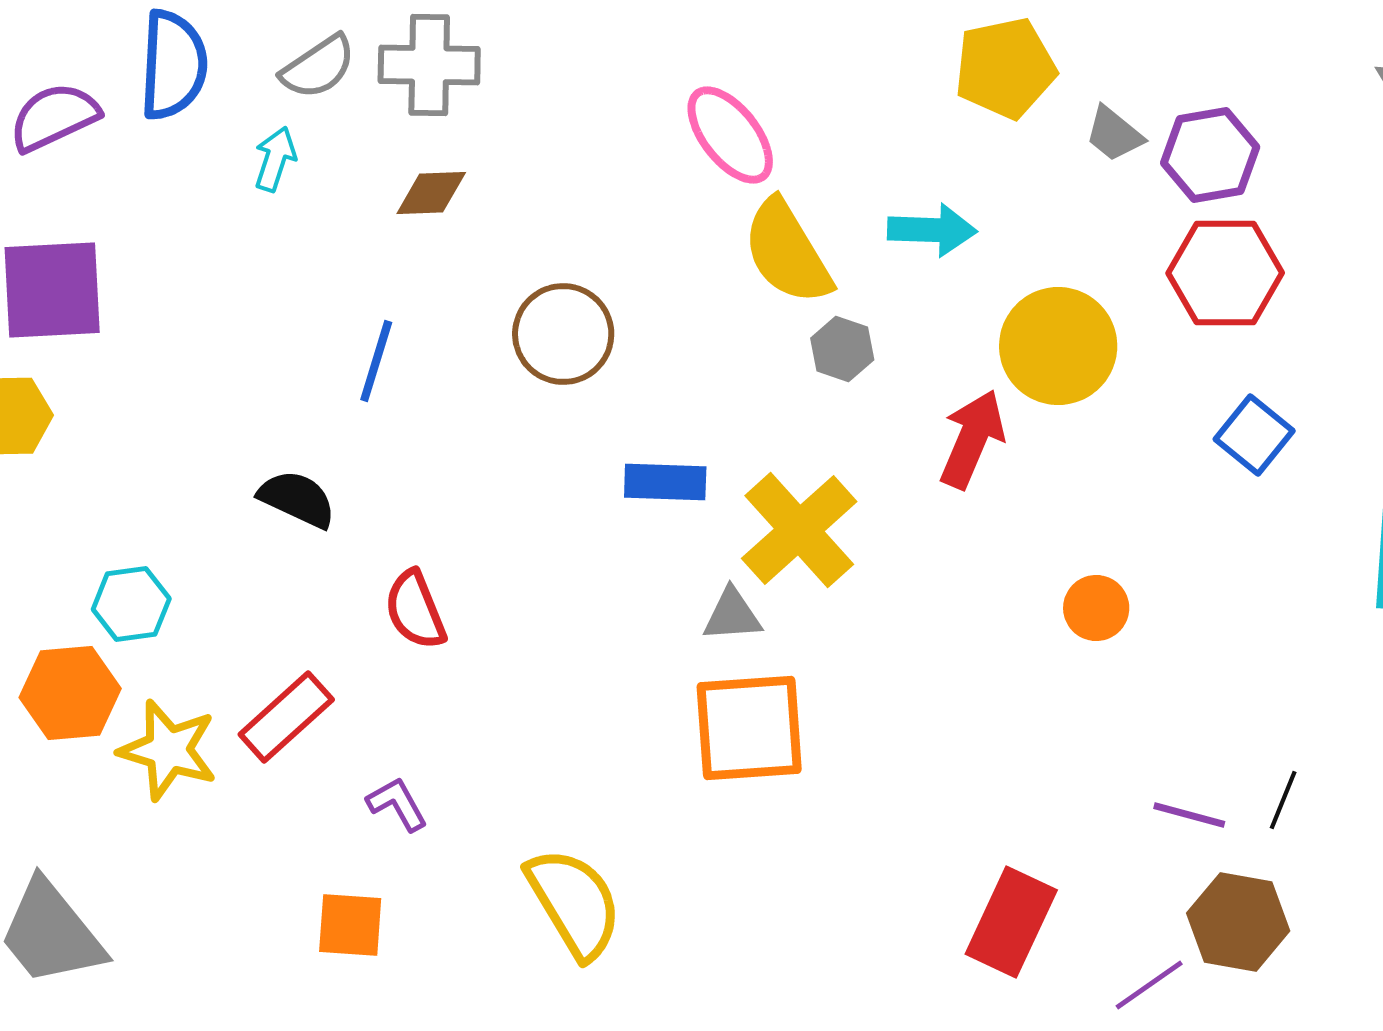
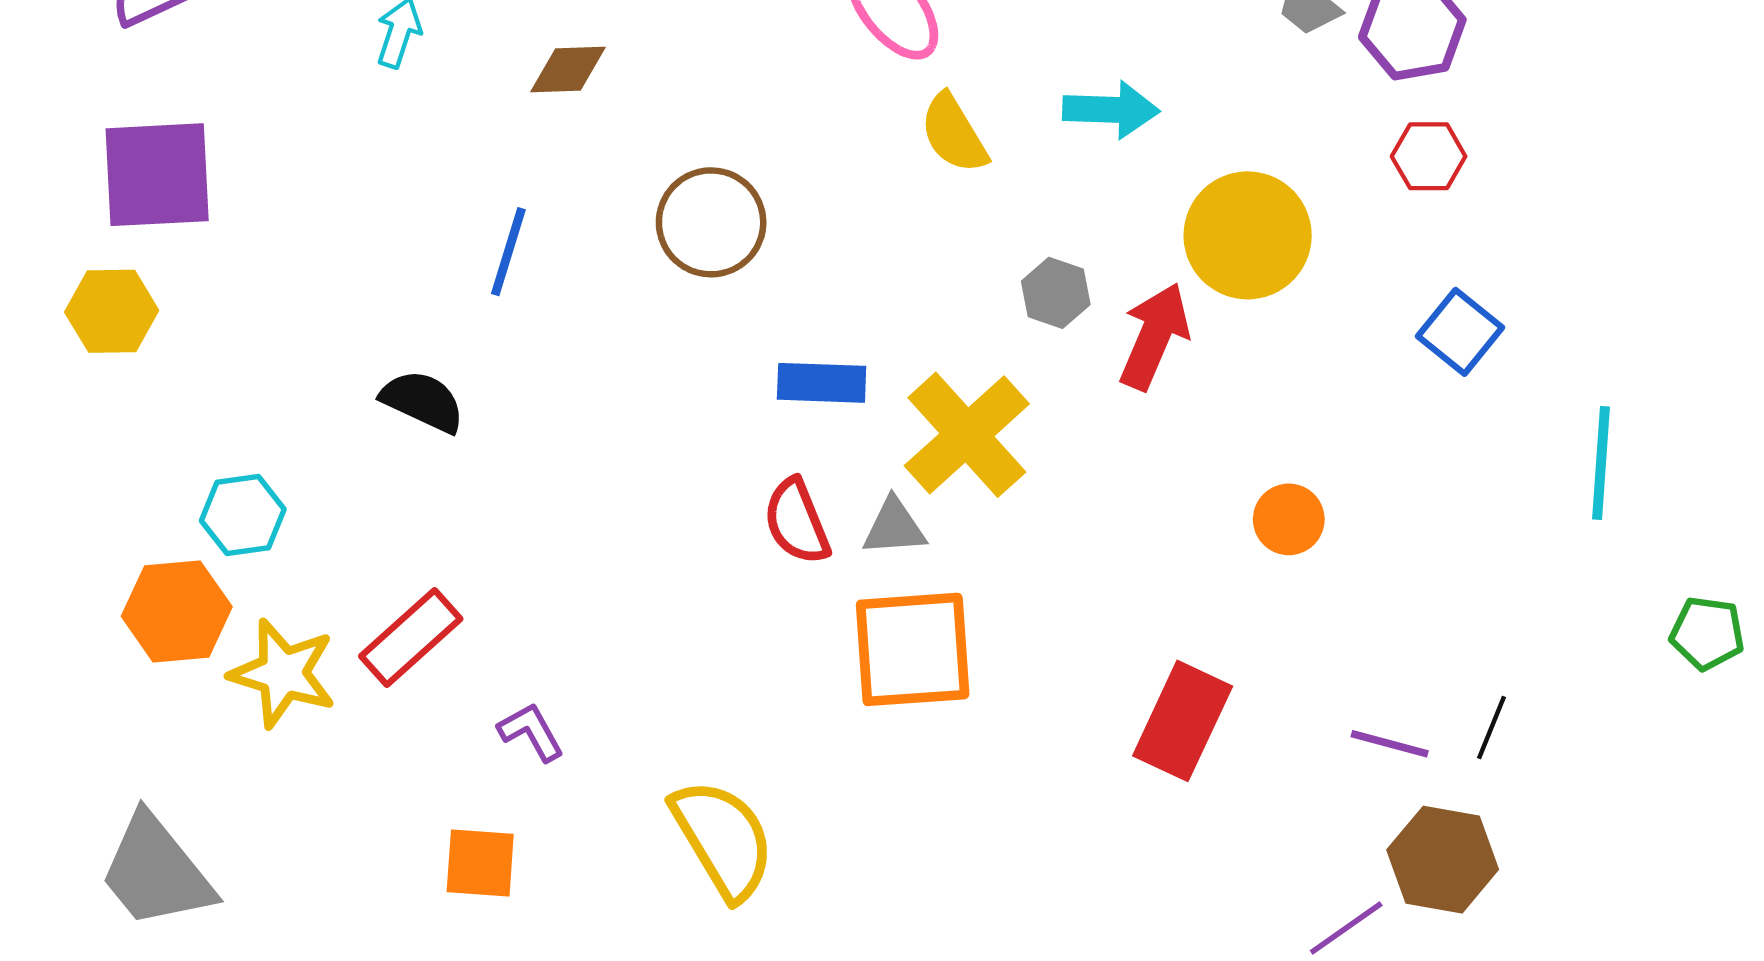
yellow semicircle: (787, 252) -> (954, 134), size x0.7
red hexagon: (1225, 273) -> (1429, 156), size x0.6
gray hexagon: (842, 349) -> (1056, 293), moved
red semicircle: (415, 610) -> (797, 522), moved
red rectangle: (1011, 922) -> (1183, 721), moved

